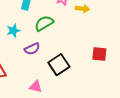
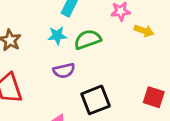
cyan star: (13, 31) -> (57, 36), moved

